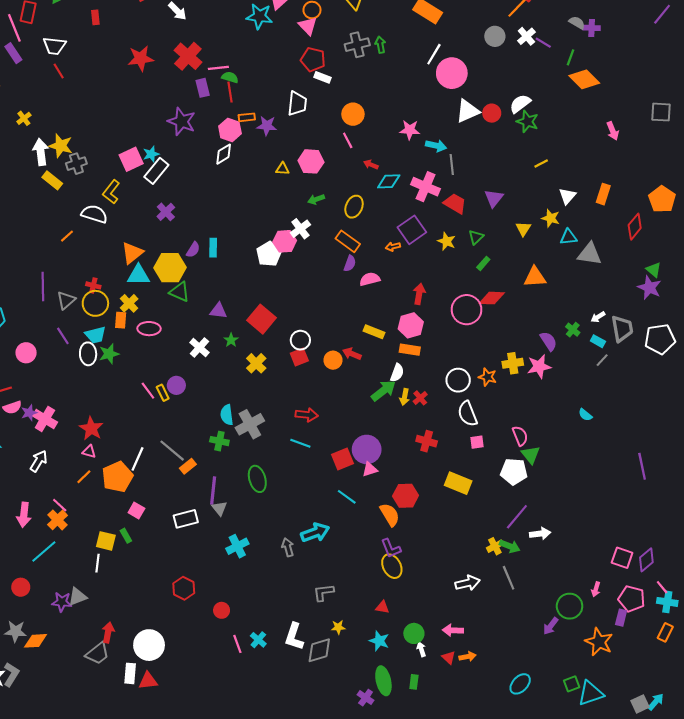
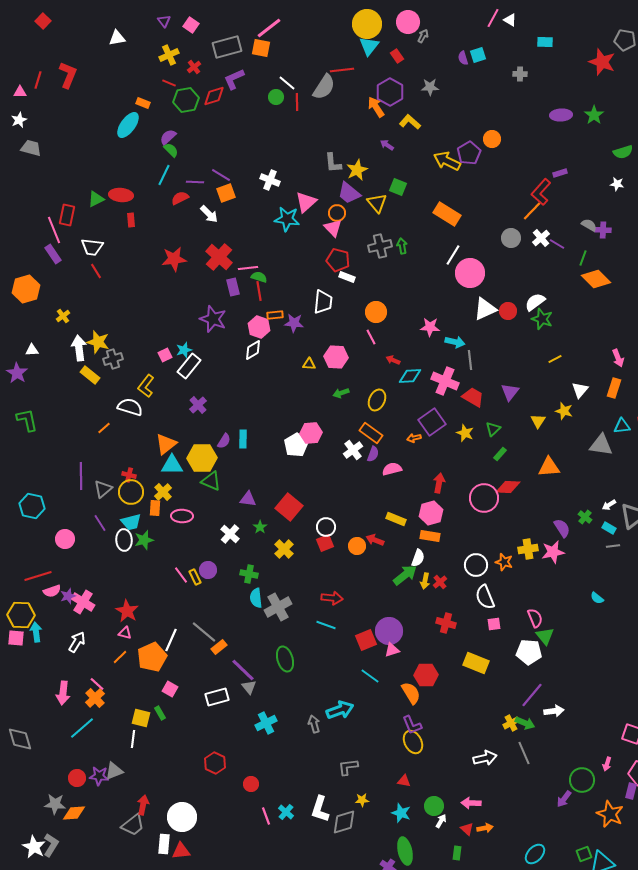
pink arrow: (613, 131) -> (618, 358), moved
pink square: (131, 159) -> (165, 355), size x0.6
white cross: (300, 229) -> (353, 450), moved
cyan triangle: (568, 237) -> (622, 426), moved
gray line: (602, 360) -> (613, 546), turned 40
green cross: (219, 441) -> (249, 574), moved
purple line: (213, 490) -> (243, 670), turned -52
red circle: (21, 587) -> (77, 778), moved
white arrow: (421, 649) -> (441, 821), turned 48
green rectangle: (414, 682) -> (457, 853), moved

